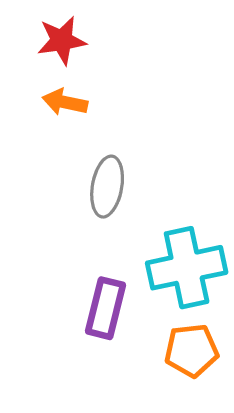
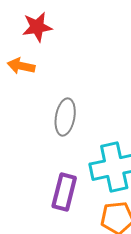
orange arrow: (65, 102) -> (21, 66), moved

